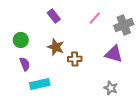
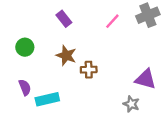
gray cross: (124, 25) -> (148, 15), moved
purple triangle: (114, 54) -> (145, 79), moved
purple semicircle: (25, 64) -> (25, 87), moved

